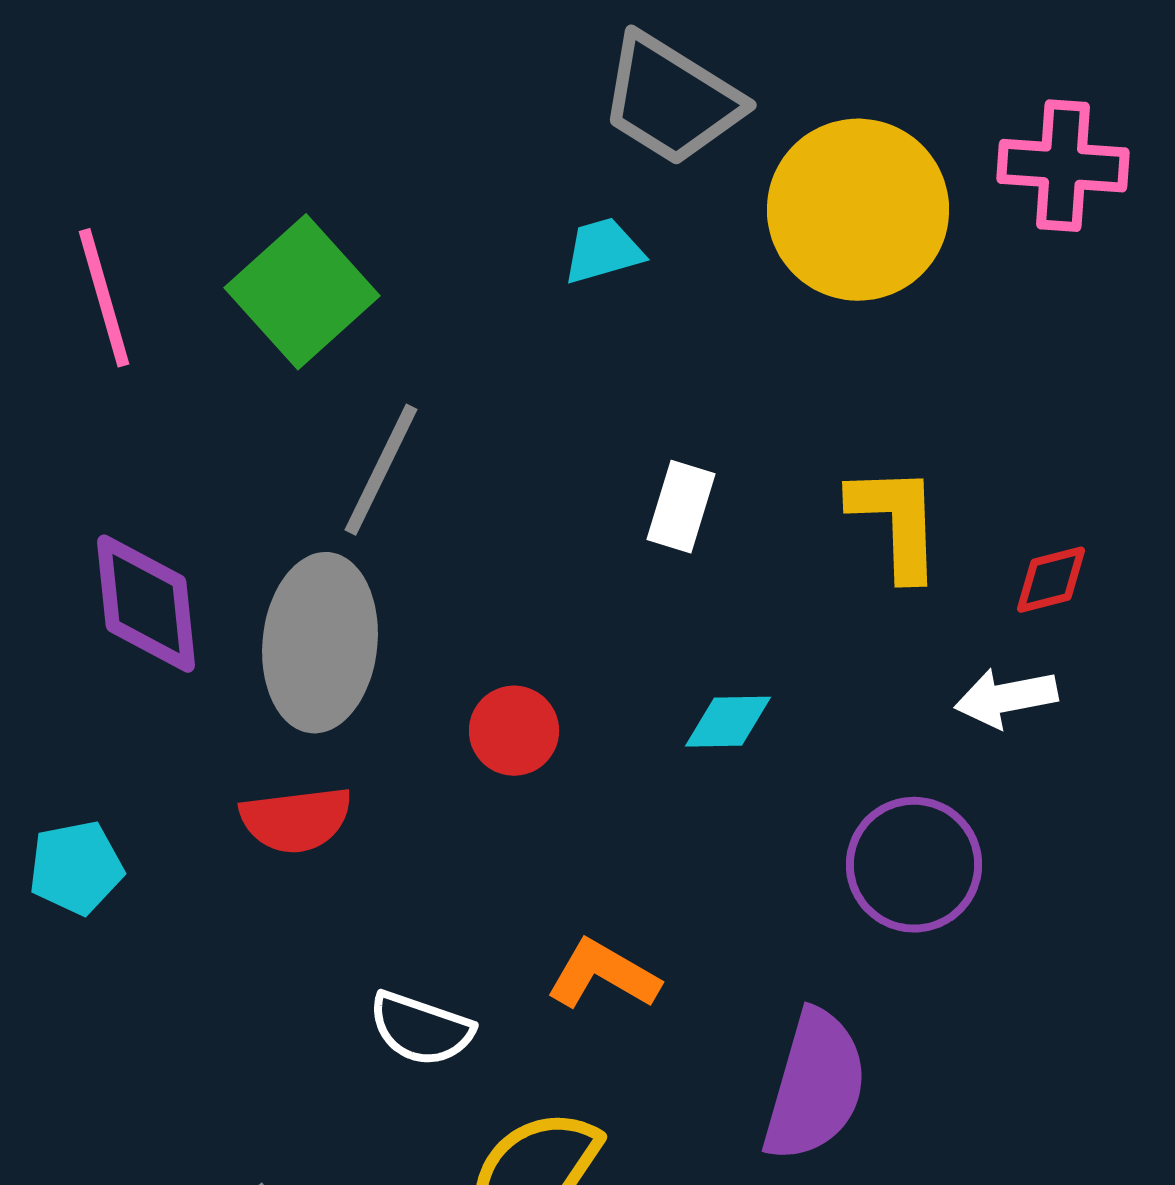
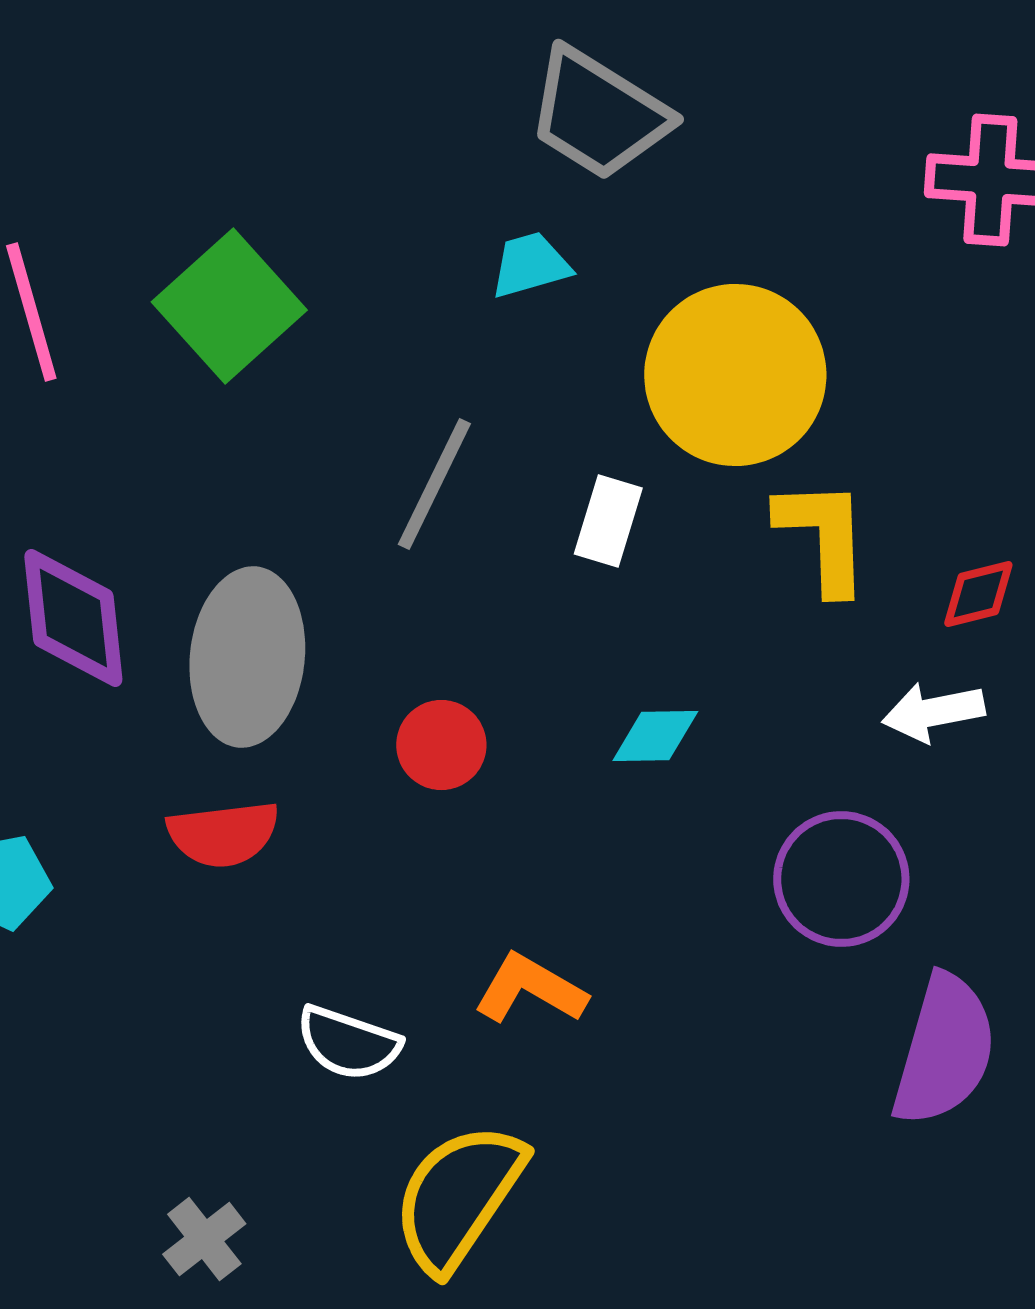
yellow circle: (858, 210) -> (735, 375), moved
gray line: (381, 470) -> (434, 484), moved
purple semicircle: (815, 1086) -> (944, 1050), moved

